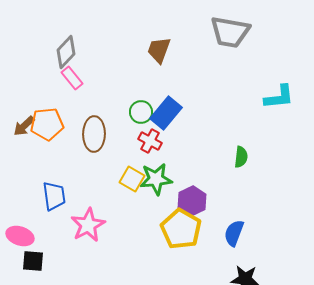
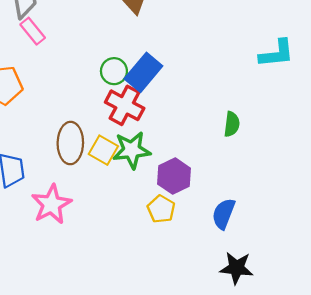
brown ellipse: (94, 134) -> (70, 143), moved
red cross: (150, 141) -> (125, 105), size x1.4
yellow pentagon: (181, 229) -> (161, 209), size x0.6

